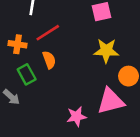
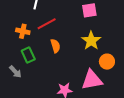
yellow star: (106, 51) -> (91, 41), turned 30
orange semicircle: (49, 60) -> (55, 46), moved

